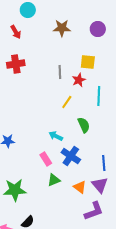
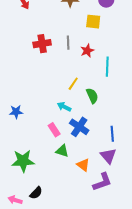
yellow square: (88, 62) -> (93, 22), moved
red cross: (16, 64) -> (42, 44), moved
yellow line: (67, 102) -> (73, 84), moved
green triangle: (54, 180) -> (62, 151), turned 40
orange triangle: (80, 187) -> (83, 165), moved

